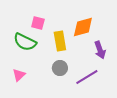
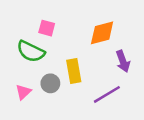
yellow rectangle: (60, 41) -> (74, 71), moved
gray circle: (60, 68) -> (50, 83), moved

